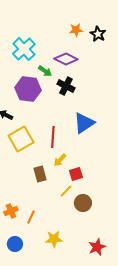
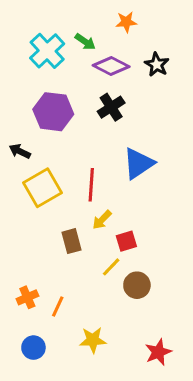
black star: (98, 34) -> (157, 65), moved
green arrow: (45, 71) -> (85, 42), moved
black cross: (66, 86) -> (111, 107), turned 30

